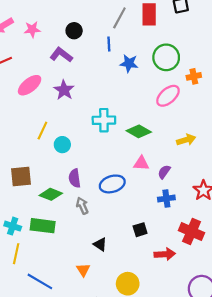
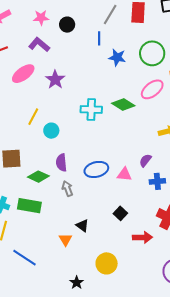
pink star: (32, 29) -> (41, 18), moved
purple L-shape: (61, 55) -> (39, 45), moved
green diamond: (139, 131) -> (123, 104), moved
pink triangle: (141, 163) -> (124, 174), moved
blue cross: (166, 198) -> (157, 181), moved
black square: (140, 230) -> (120, 213), turned -32
orange triangle: (83, 270) -> (65, 240), moved

